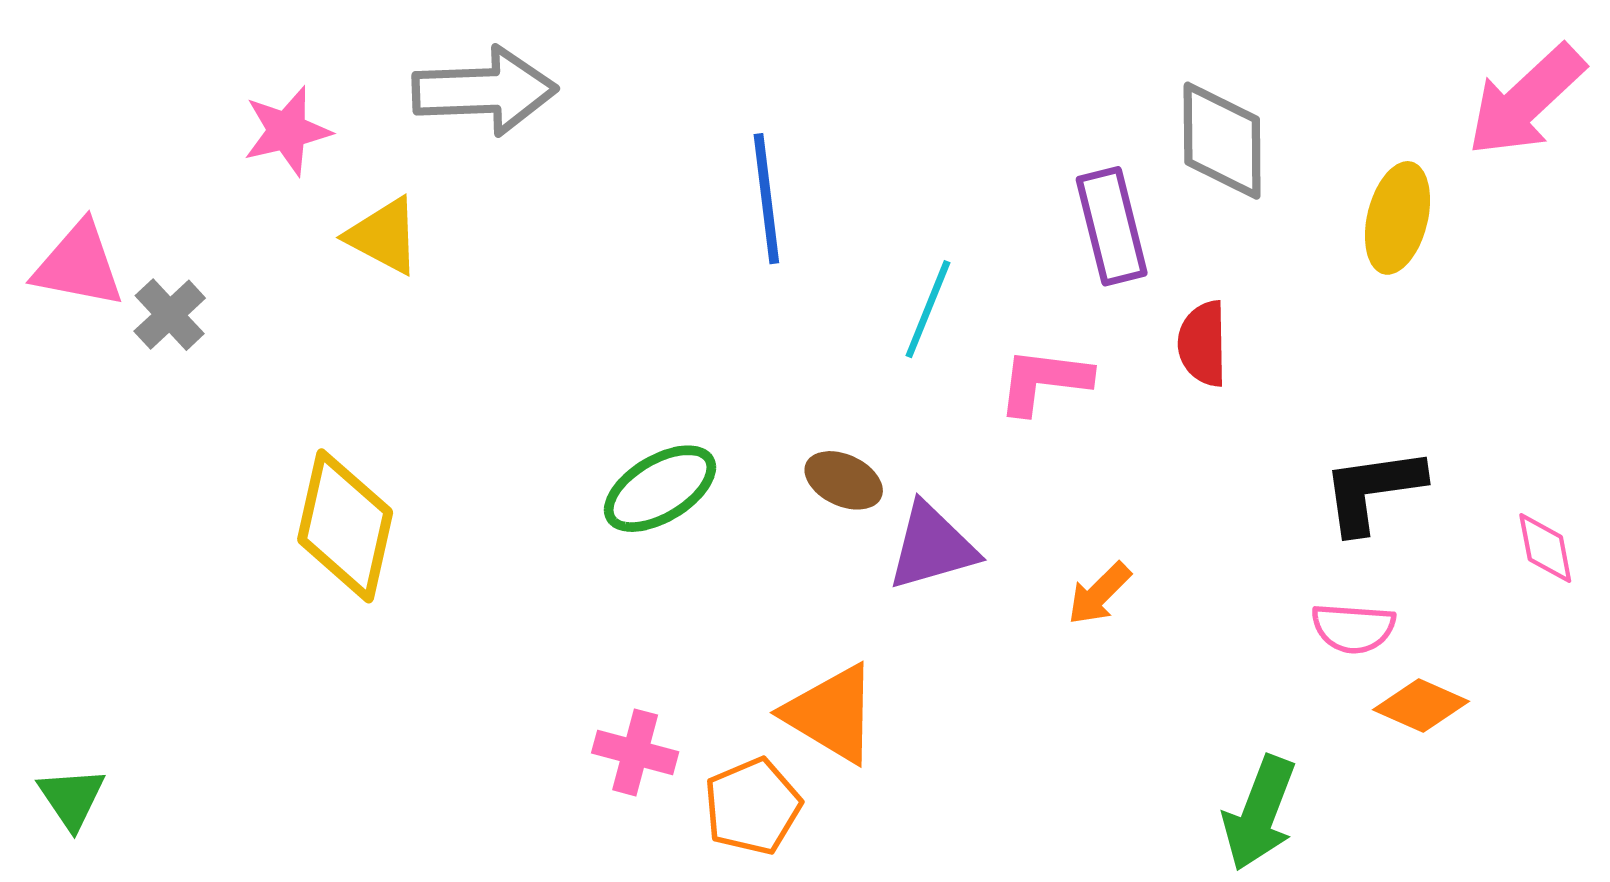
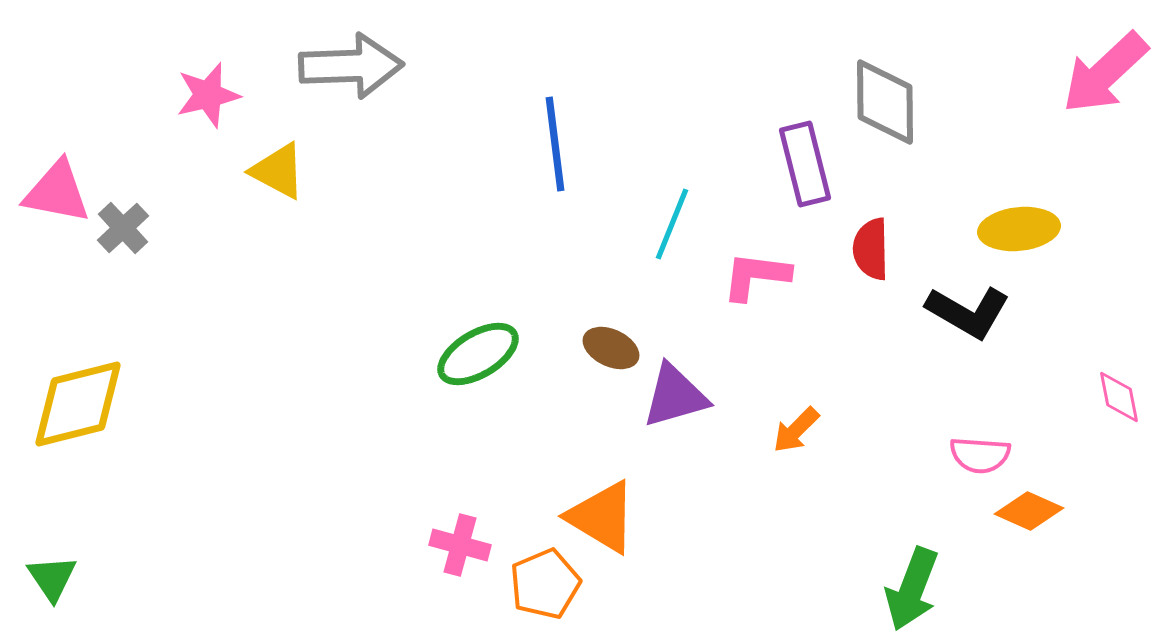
yellow ellipse: (1397, 218) -> (1019, 229), moved, turned 70
black L-shape: (1373, 490) -> (968, 312), moved, turned -142
yellow diamond: (345, 526) -> (78, 404), moved, turned 63

